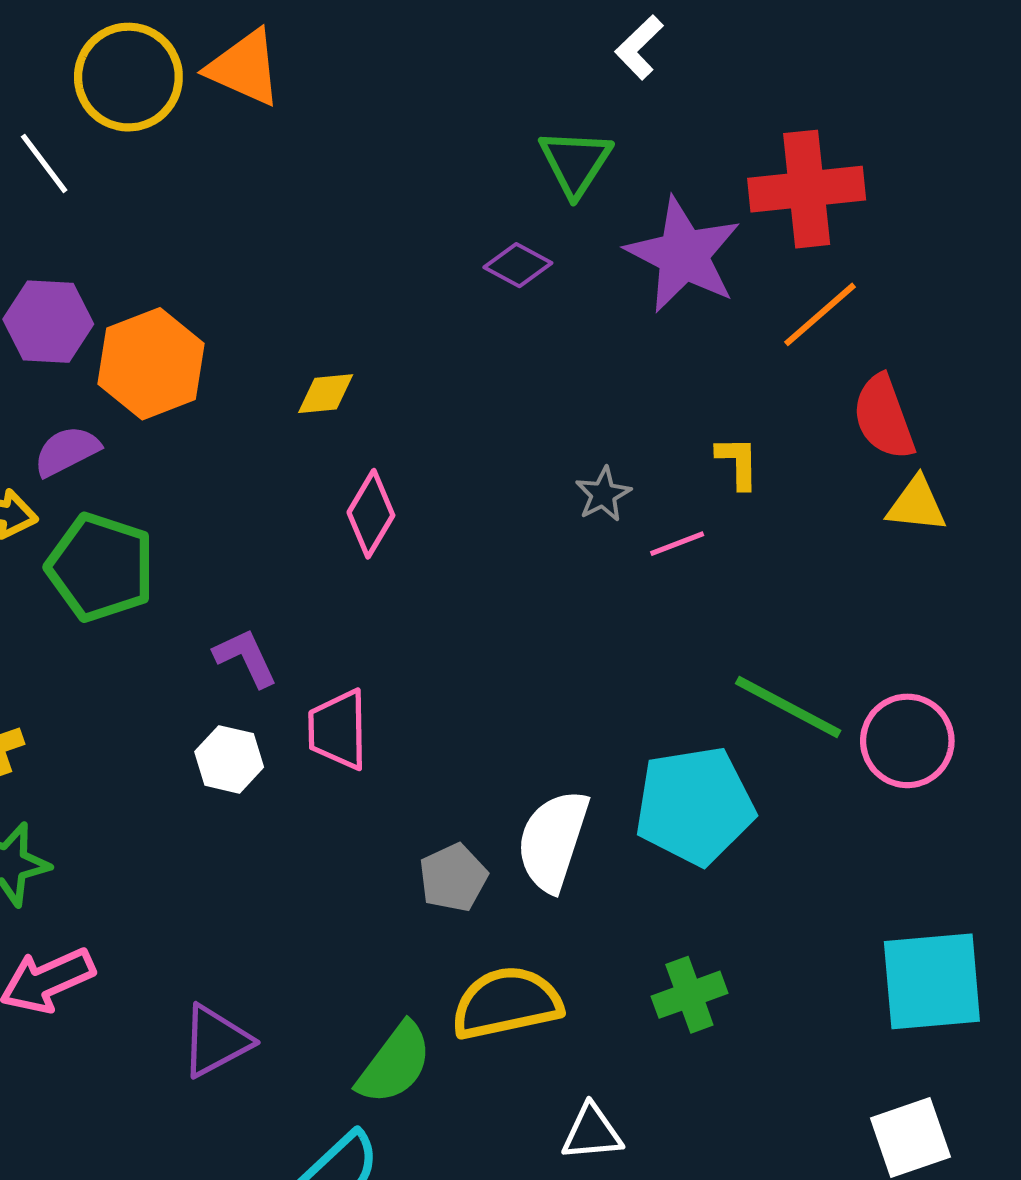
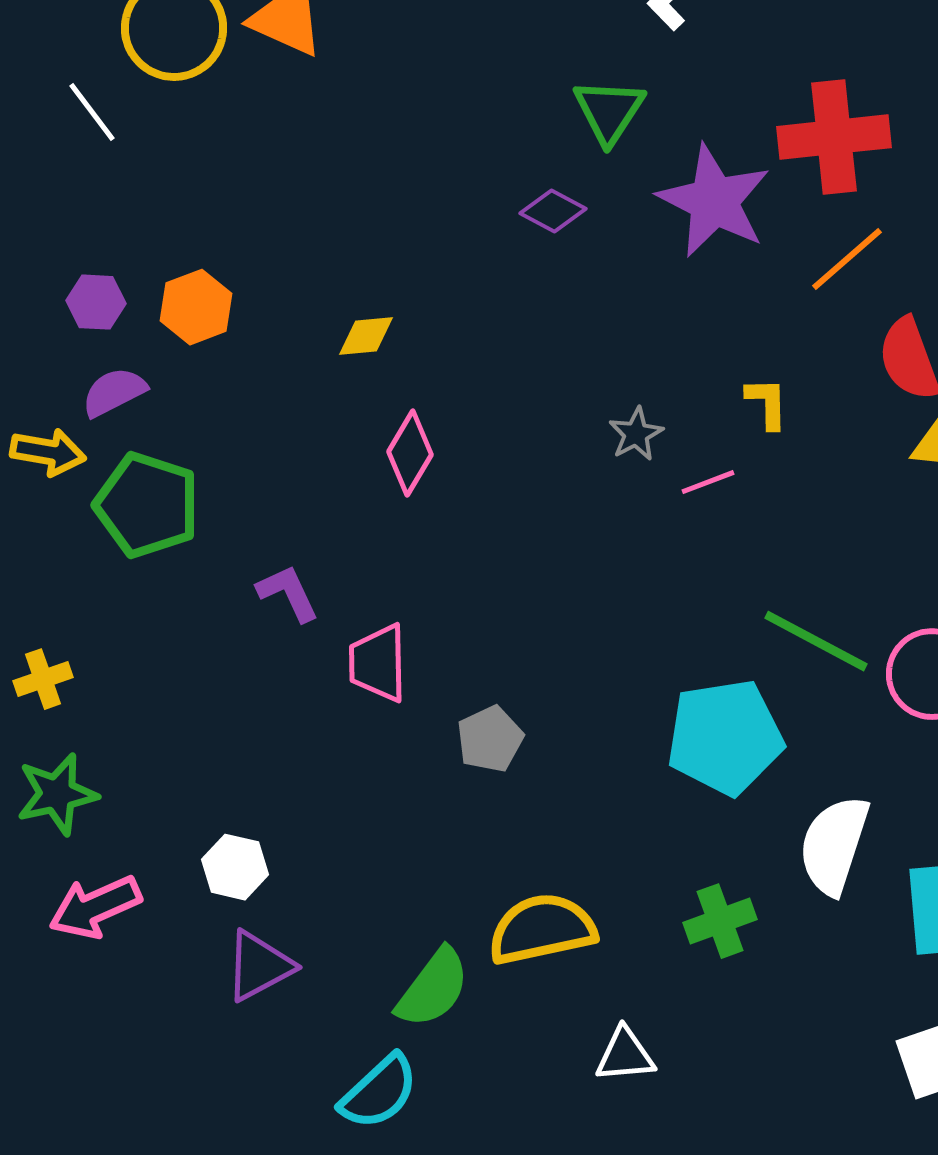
purple hexagon: (48, 322) -> (96, 302), moved, size x0.7
orange hexagon: (151, 364) -> (196, 307), size x0.7
white hexagon: (229, 759) -> (235, 867), moved
white semicircle: (553, 841) -> (834, 845), moved
gray pentagon: (453, 878) -> (490, 739), moved

